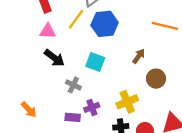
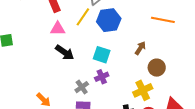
gray cross: (73, 85) -> (82, 87), moved, turned 32
yellow cross: (127, 102) -> (143, 90), moved
purple cross: (92, 107) -> (102, 77), moved

